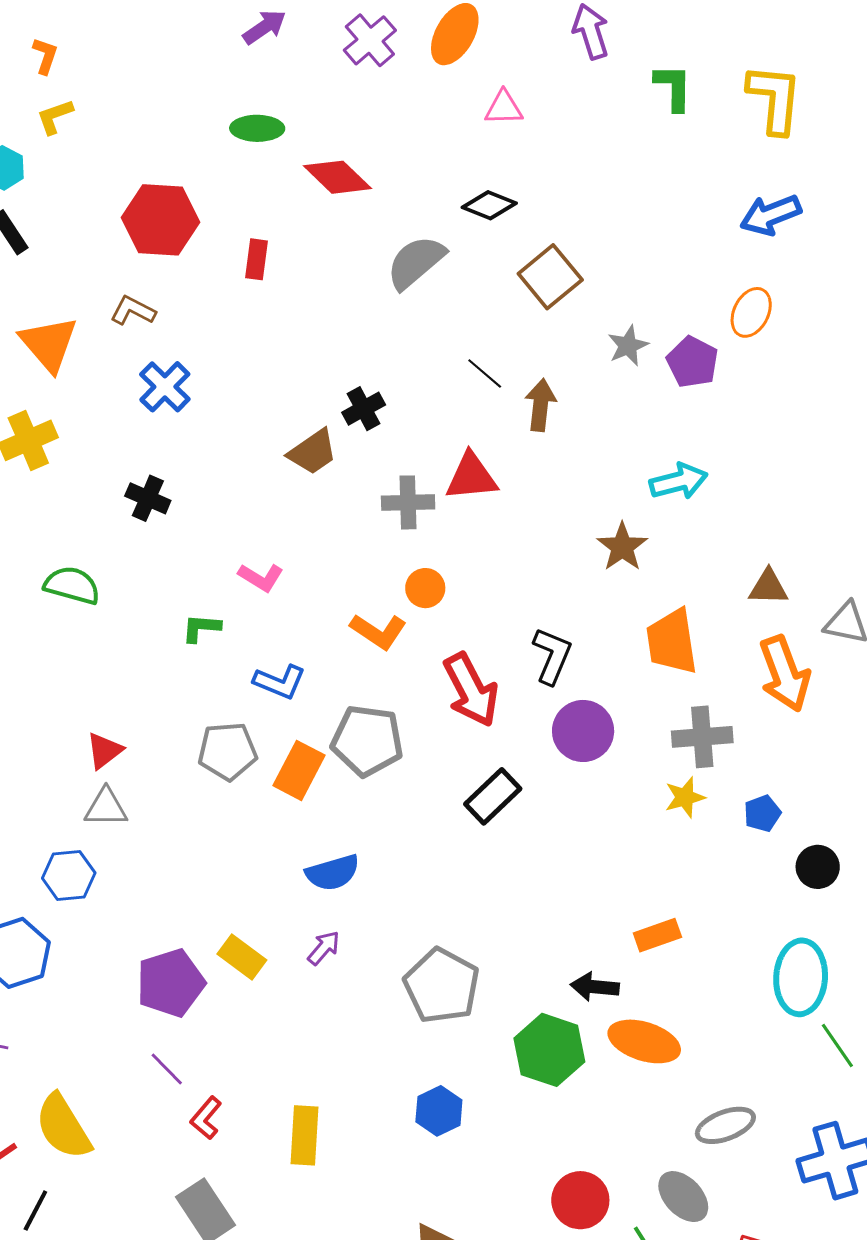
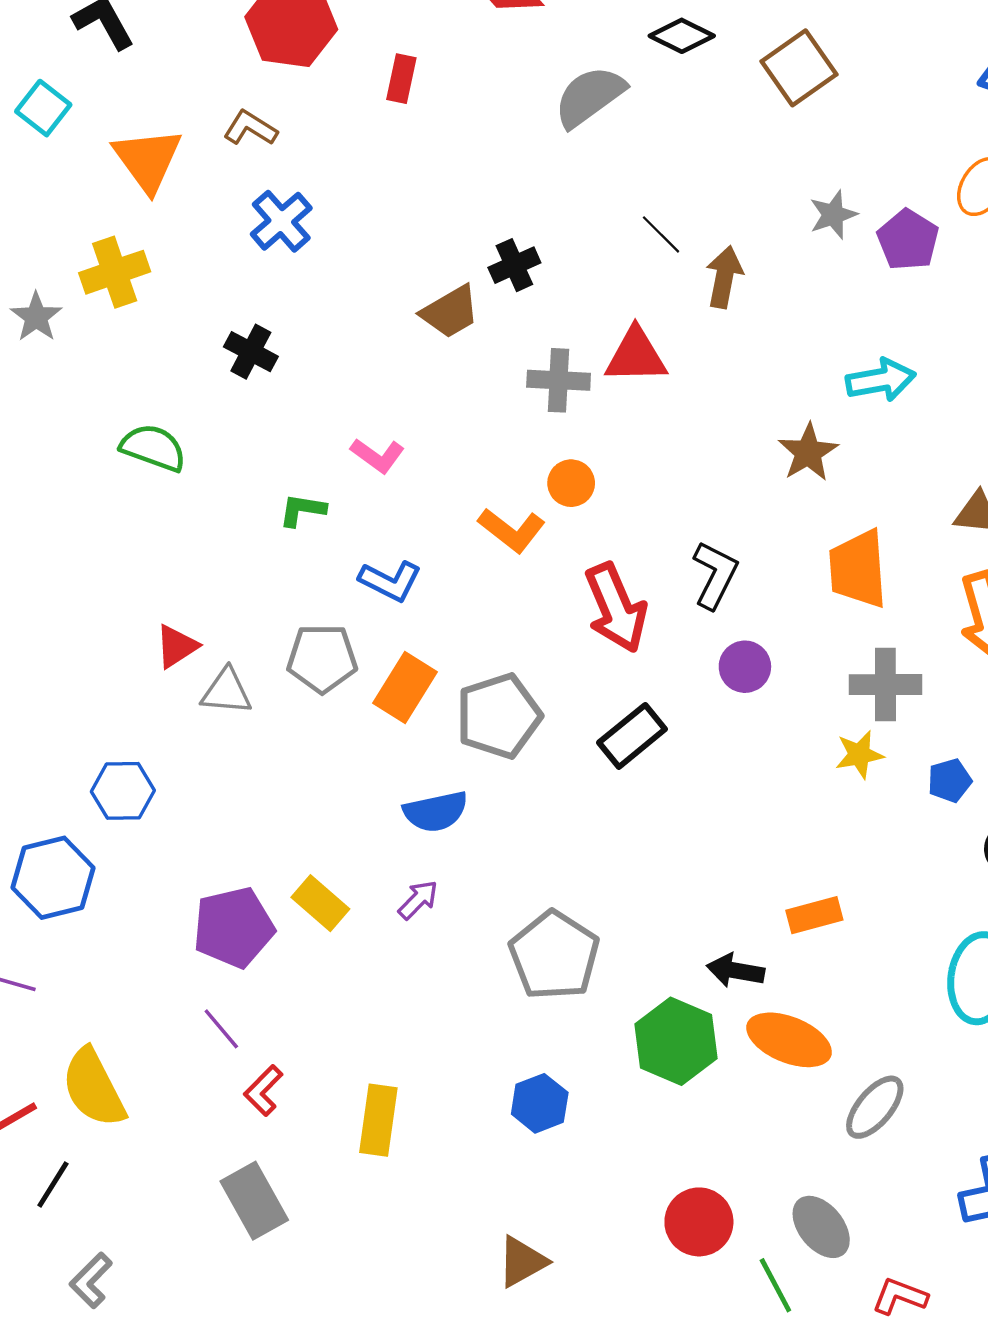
brown square: (550, 277) -> (799, 68), moved
purple circle: (583, 731) -> (745, 667), size x0.7
gray pentagon: (367, 741) -> (499, 716), moved, turned -30
gray triangle: (106, 807) -> (227, 692), moved
gray ellipse: (725, 1125) -> (875, 1107), moved, turned -34

